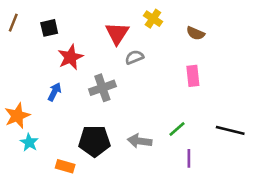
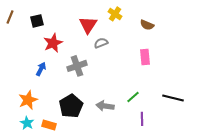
orange star: (17, 116) -> (28, 100), moved
black pentagon: (94, 141) -> (71, 106), turned -30
cyan star: (29, 142) -> (27, 123), moved

